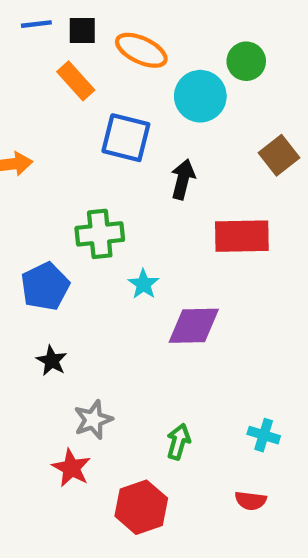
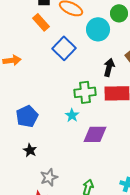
blue square: (126, 138) -> (64, 48), turned 30
black arrow: (183, 179) -> (109, 67), moved
green cross: (100, 234) -> (85, 92), moved

